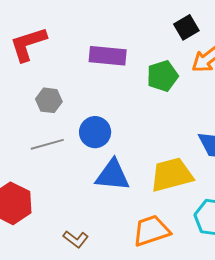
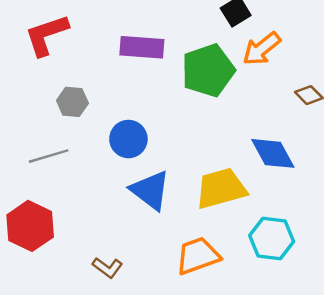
green pentagon: (162, 76) -> (208, 70), size x1.4
gray line: (47, 144) -> (49, 156), moved
blue triangle: (113, 175) -> (150, 190), turned 33

